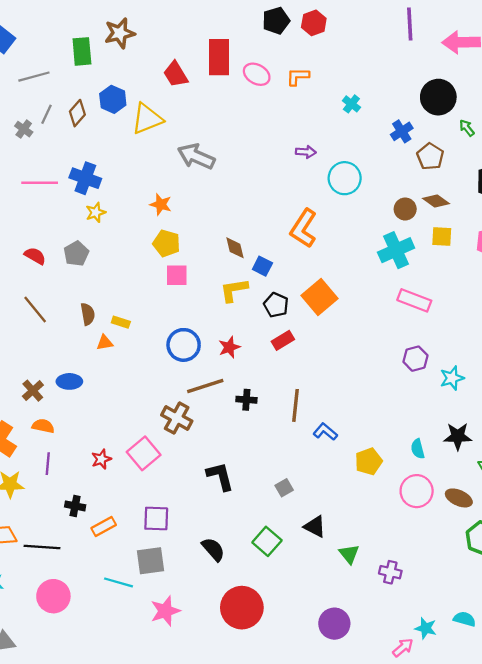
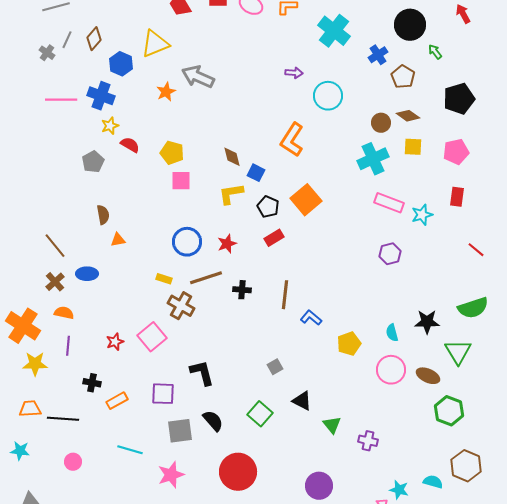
blue hexagon: (113, 99) -> (121, 64), moved
cyan cross: (351, 104) -> (334, 31), size x2.0
orange star: (161, 204) -> (166, 92), moved, turned 30
red semicircle: (35, 256) -> (130, 145), moved
brown line: (35, 310) -> (55, 246), moved
yellow rectangle: (121, 322) -> (164, 279), moved
cyan star: (452, 378) -> (422, 215), moved
black L-shape: (220, 476) -> (202, 373), moved
gray square: (150, 561) -> (180, 431), moved
pink circle: (53, 596) -> (73, 462), size x0.6

